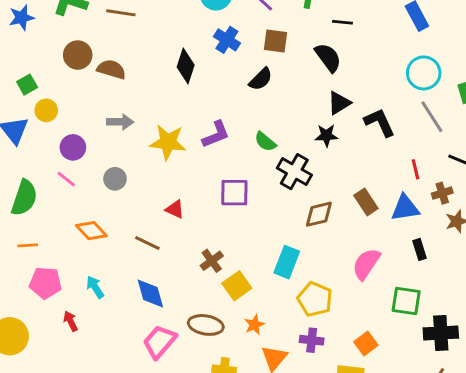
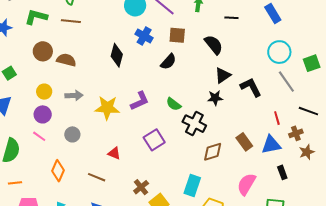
black line: (343, 22) -> (231, 18), moved
yellow circle: (46, 110) -> (44, 92), moved
purple square: (234, 193) -> (154, 140), turned -30
orange diamond: (91, 231) -> (58, 171), turned 70

